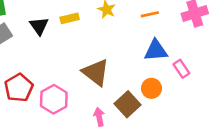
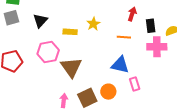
yellow rectangle: (70, 18) -> (70, 32), moved
pink hexagon: (54, 99) -> (48, 52), moved

